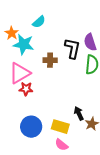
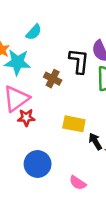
brown cross: (50, 60) -> (53, 79), turned 32
yellow rectangle: (60, 127) -> (74, 124), moved

